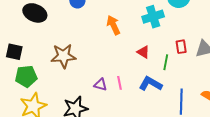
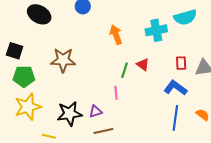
green line: (166, 62) -> (125, 70), moved
blue L-shape: (151, 84) -> (175, 88), moved
purple triangle: (101, 85) -> (96, 111), moved, turned -40

